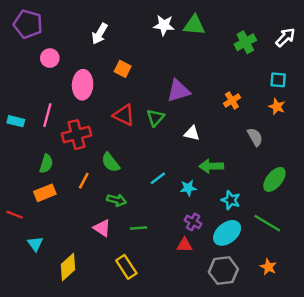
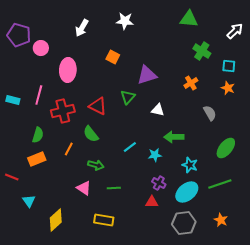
purple pentagon: (28, 24) -> (19, 35), moved
white star: (164, 25) -> (125, 21), moved
green triangle: (194, 25) -> (189, 19), moved
green cross: (245, 42) -> (202, 51), moved, turned -30
orange square: (123, 69) -> (113, 57), moved
red triangle: (124, 115) -> (98, 106), moved
green line: (267, 223) -> (220, 184), turned -50
yellow rectangle: (126, 267) -> (104, 220), turned -48

